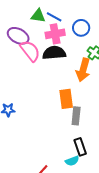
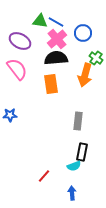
pink cross: (55, 34) -> (57, 39), turned -30
pink semicircle: (30, 51) -> (17, 69), moved
orange rectangle: (66, 99) -> (51, 84), moved
black rectangle: (80, 147) -> (82, 152), turned 30

